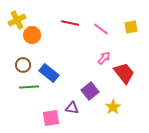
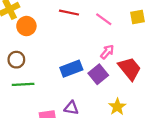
blue rectangle: (49, 73) -> (71, 69), moved, turned -60
purple square: (90, 91) -> (98, 74), moved

